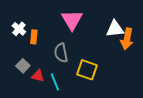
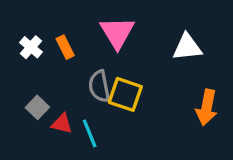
orange rectangle: (34, 37) -> (65, 47), moved, turned -32
orange arrow: (127, 39) -> (207, 107), moved
yellow square: (87, 70) -> (125, 94), moved

